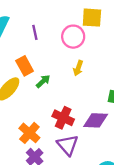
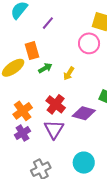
purple line: (35, 32) -> (48, 23), turned 40
pink circle: (73, 37) -> (89, 43), moved
yellow arrow: (78, 68) -> (69, 74), moved

